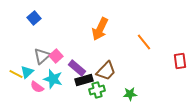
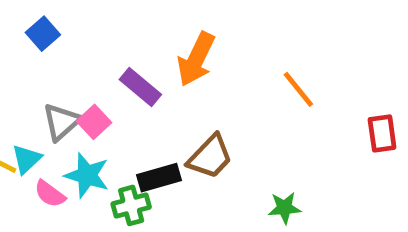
purple rectangle: (77, 68) -> (140, 87), moved
green cross: (97, 90) -> (131, 205), moved
green star: (130, 94) -> (284, 208), moved

